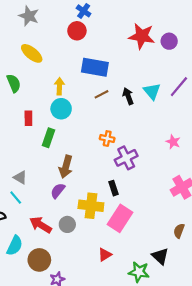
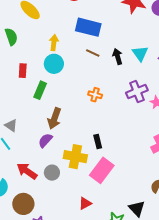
brown line: (102, 94) -> (93, 53), turned 48
purple cross: (126, 158) -> (137, 91), moved

